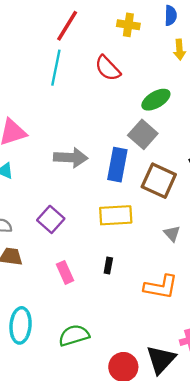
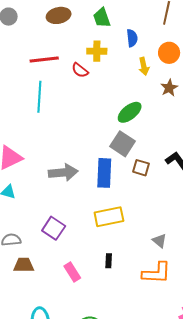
red line: (67, 26) -> (44, 59), turned 60
red semicircle: (108, 68) -> (80, 70), moved, size x0.7
brown square: (159, 181) -> (141, 168), moved, size x0.6
gray triangle: (172, 234) -> (159, 241), moved

